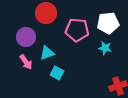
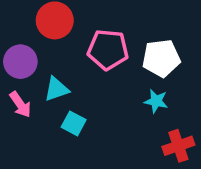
white pentagon: (108, 23) -> (161, 58), moved
cyan star: (105, 48) -> (156, 101), moved

